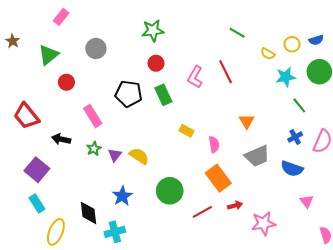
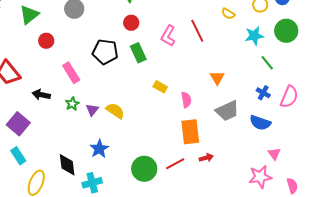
yellow semicircle: (268, 54) -> (228, 14), moved
blue cross: (295, 137) -> (263, 93), turned -32
orange rectangle: (218, 178) -> (190, 132), turned 30
green circle: (170, 191) -> (144, 169), moved
pink star: (263, 223) -> (260, 177), moved

